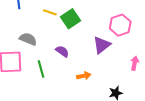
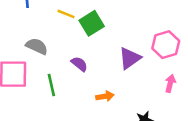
pink hexagon: (120, 25) -> (166, 45), moved

